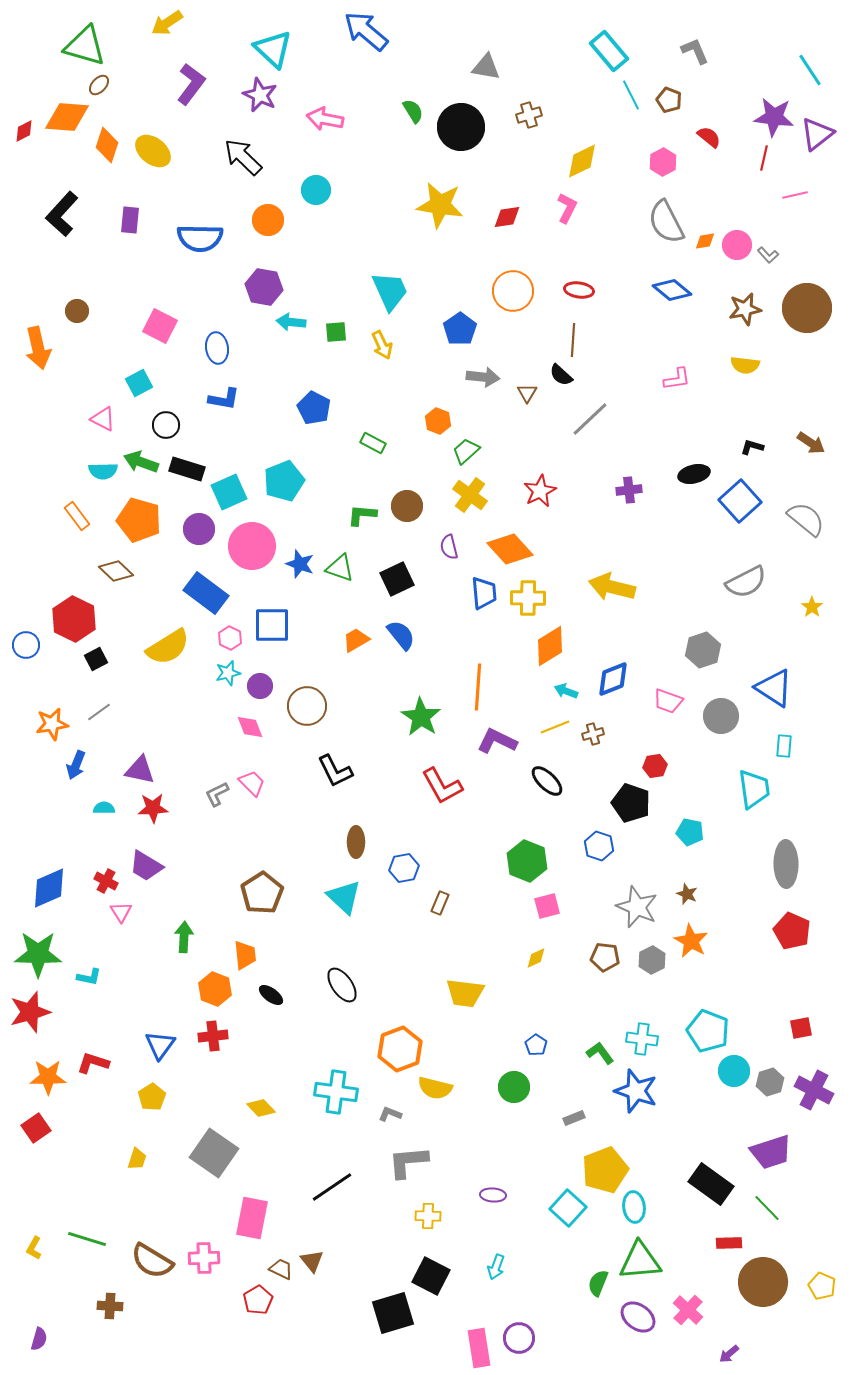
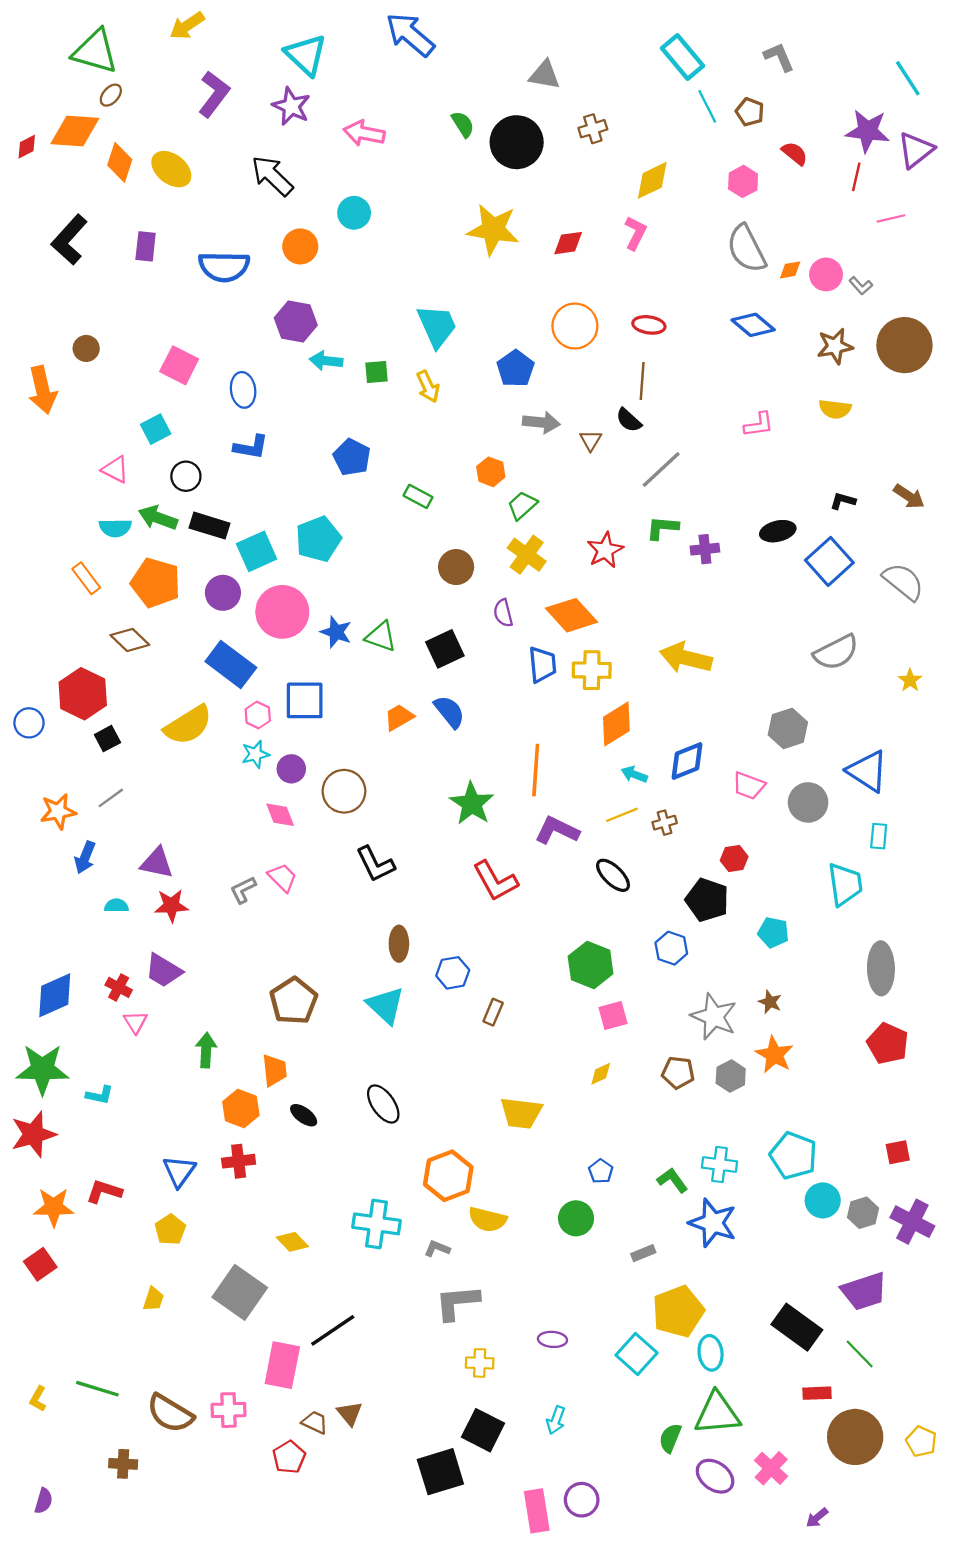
green L-shape: (362, 515) -> (662, 528), moved
black line: (332, 1187) -> (333, 1330), moved

